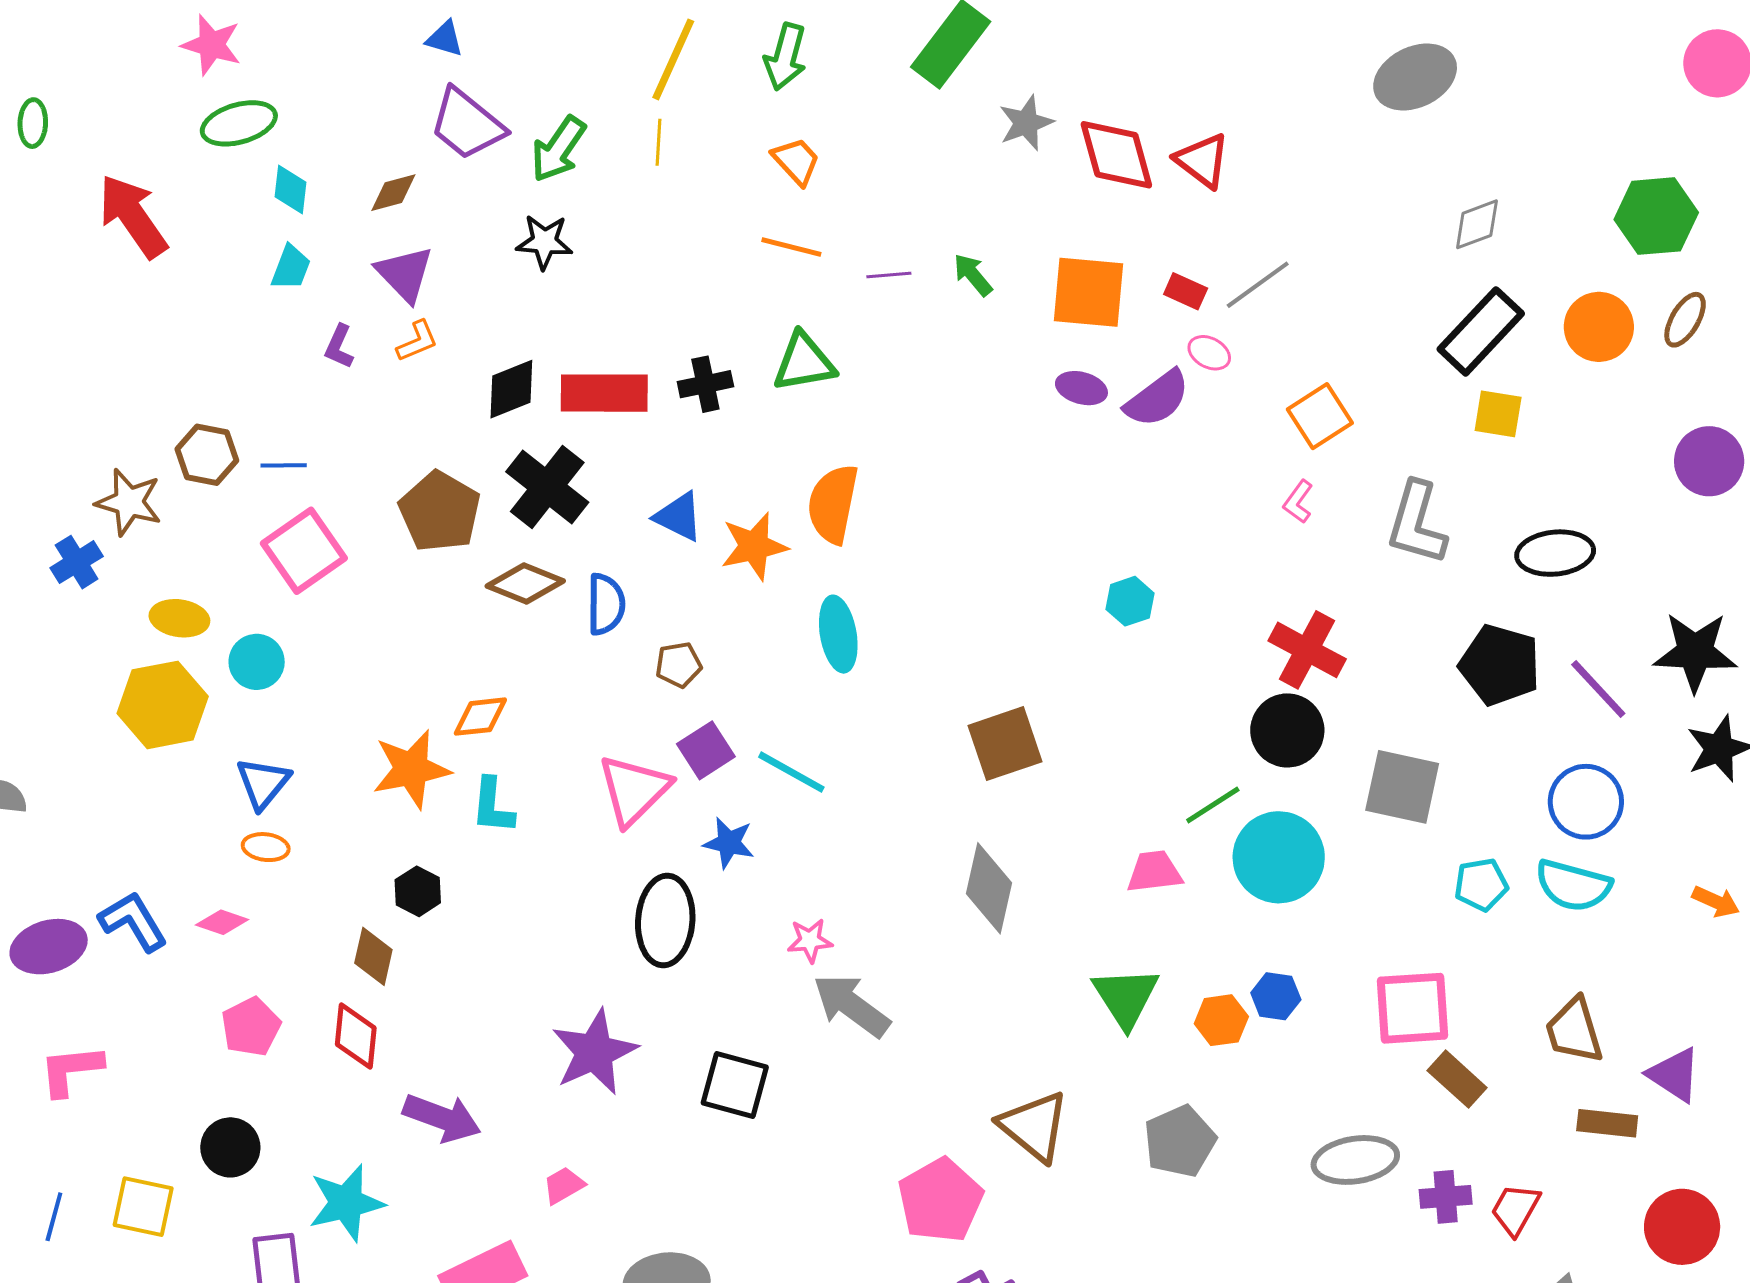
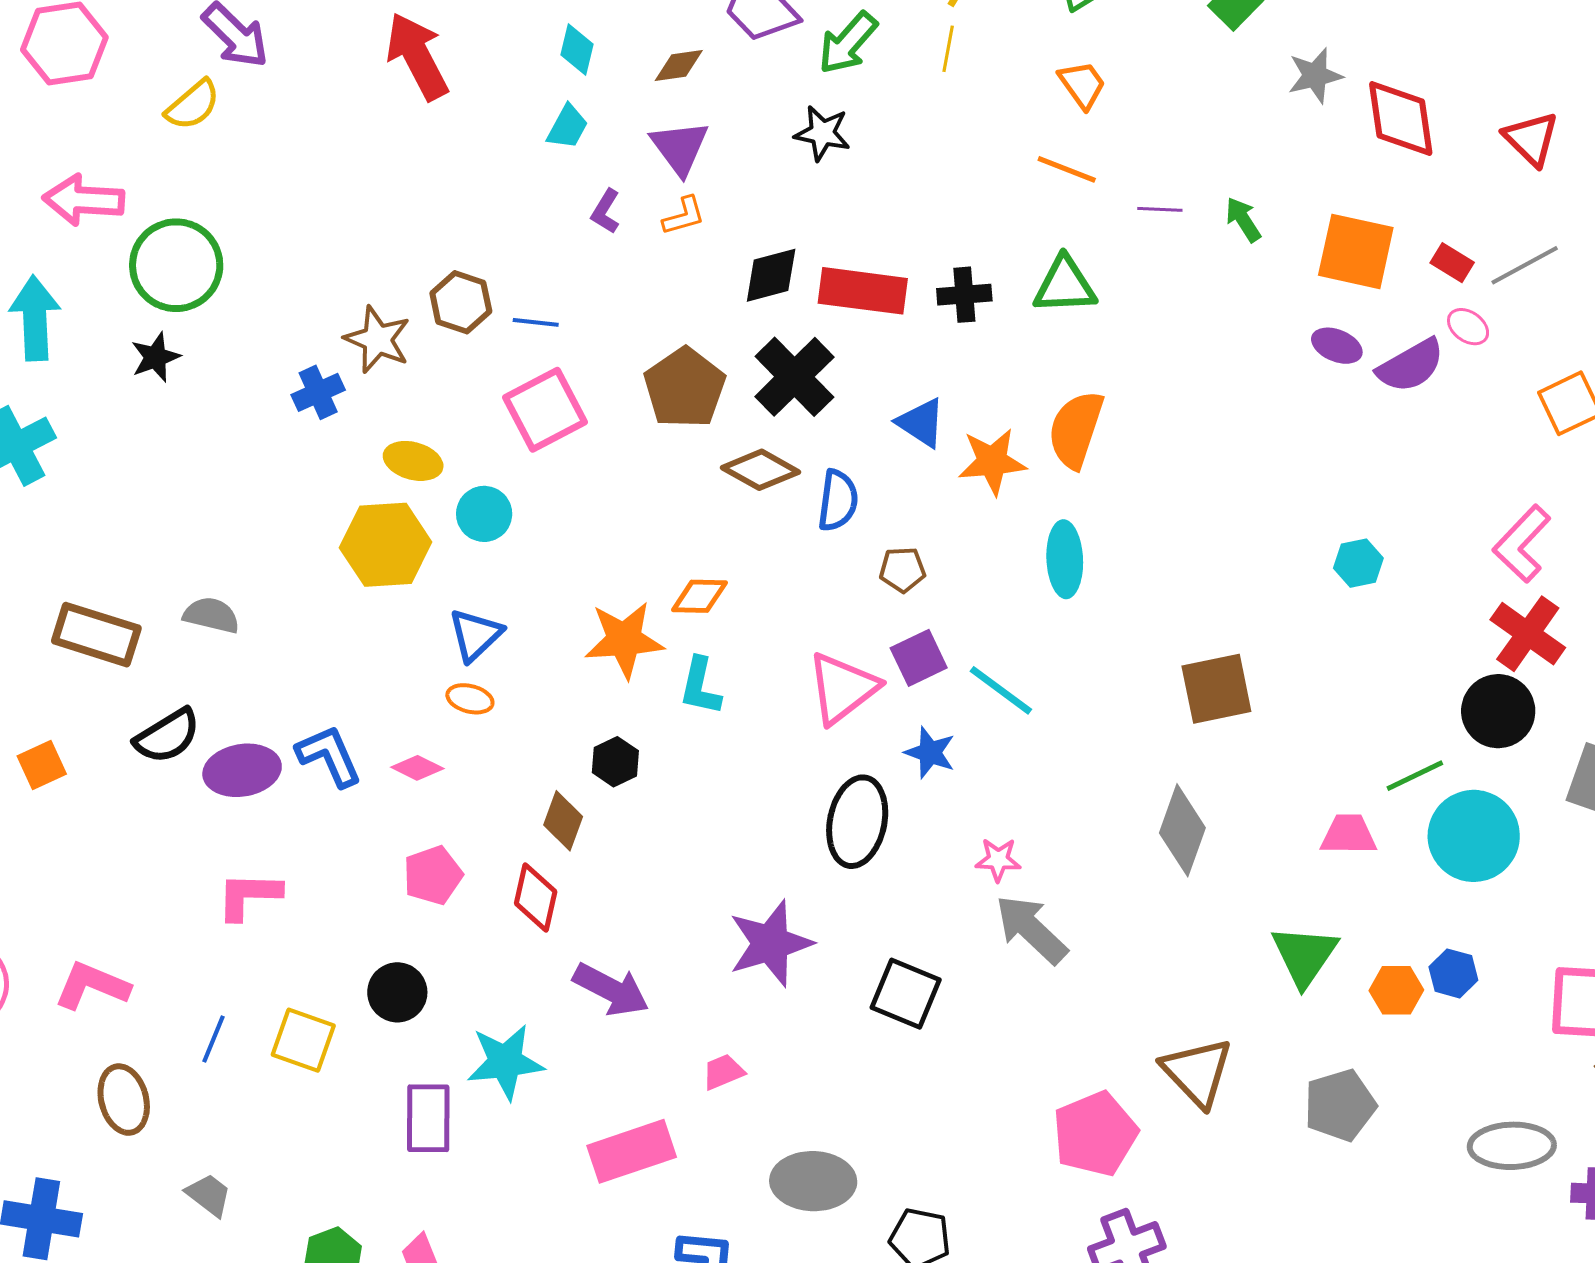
red triangle: (1202, 161) -> (1531, 139), moved
pink L-shape: (1298, 502) -> (1522, 544), moved, size x1.8

